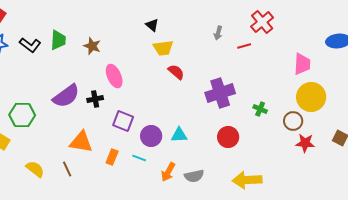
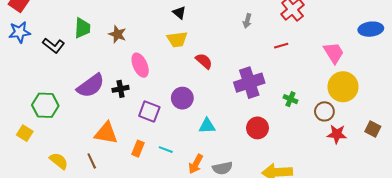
black L-shape: (30, 45) -> (54, 46), moved
red line: (244, 46) -> (281, 46), moved
yellow trapezoid: (163, 48) -> (177, 39), moved
pink trapezoid: (302, 64) -> (334, 53), turned -35
purple circle: (151, 136) -> (182, 98), moved

